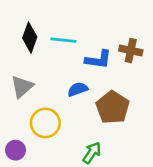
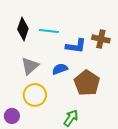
gray triangle: (22, 87) -> (30, 66), moved

